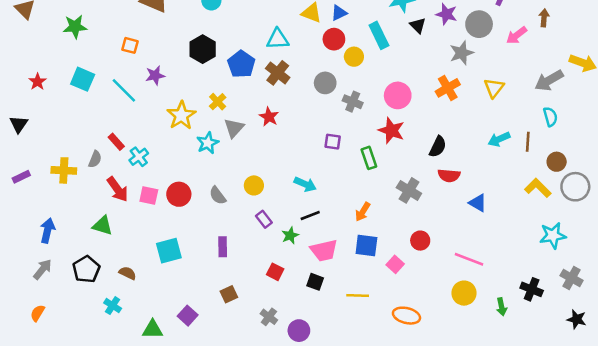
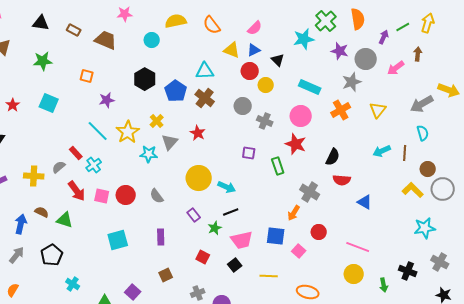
black triangle: (418, 25) -> (278, 60), moved
cyan rectangle: (379, 35) -> (310, 87), moved, turned -40
cyan line: (124, 90) -> (98, 131), moved
cyan star: (208, 143) -> (149, 154), turned 30
gray semicircle: (95, 159) -> (59, 167), turned -152
yellow circle: (254, 185) -> (199, 178), moved, size x1.6
orange arrow: (363, 212) -> (294, 213), moved
brown semicircle: (128, 273) -> (42, 212), moved
black square: (315, 282) -> (235, 265), turned 32
gray cross: (269, 317) -> (198, 293), turned 32

